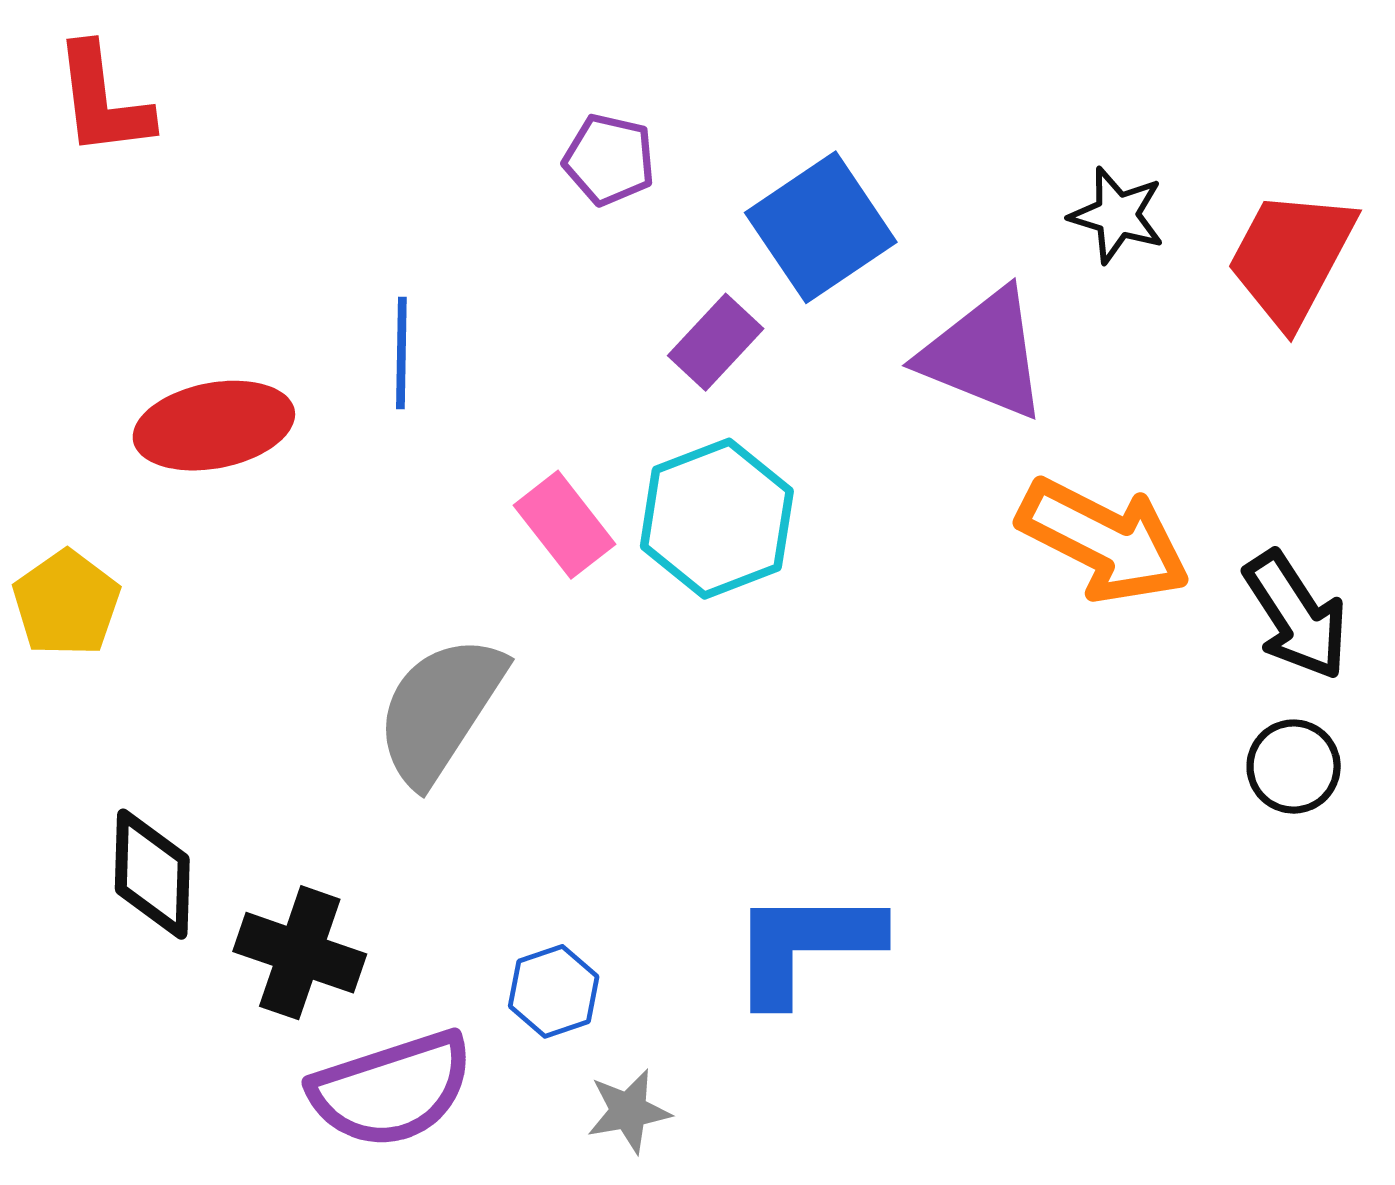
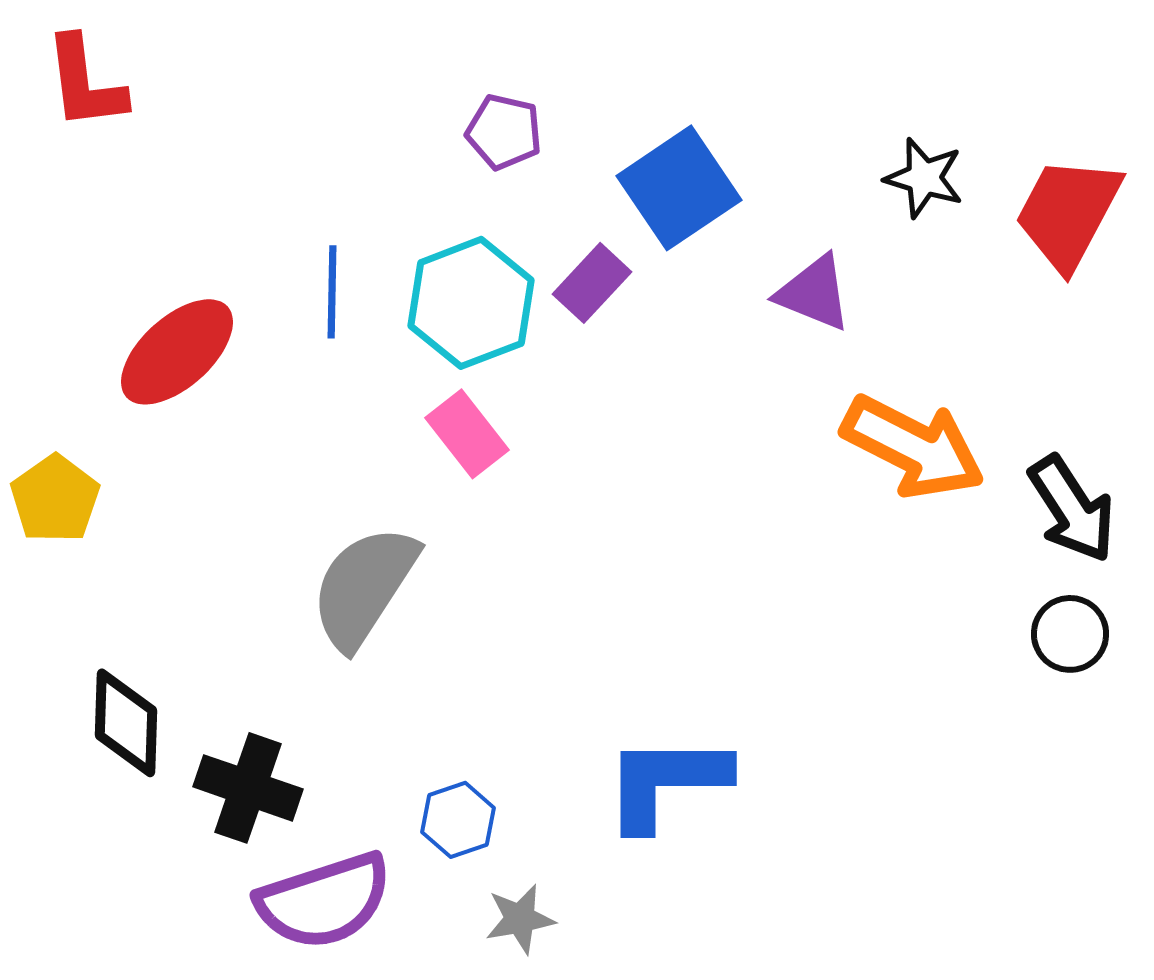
purple triangle: (984, 354) -> (814, 293), size x0.7
red ellipse: (214, 426) -> (177, 352), turned -31
cyan hexagon: (717, 519) -> (471, 303), moved

